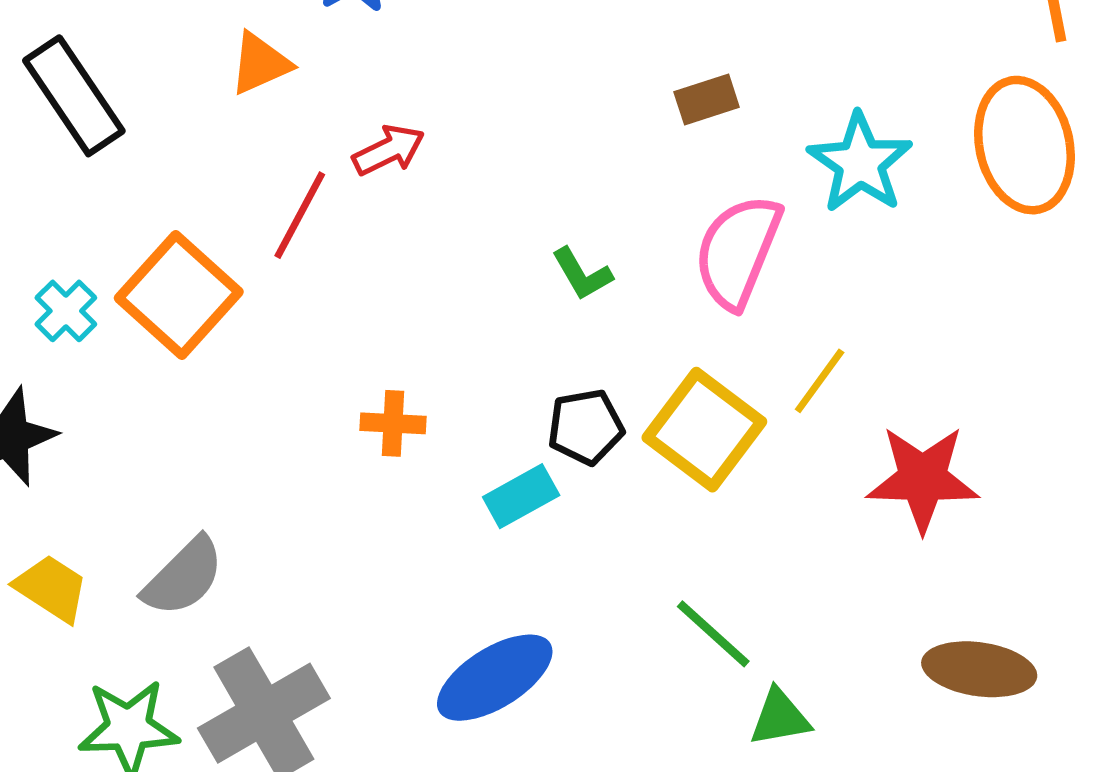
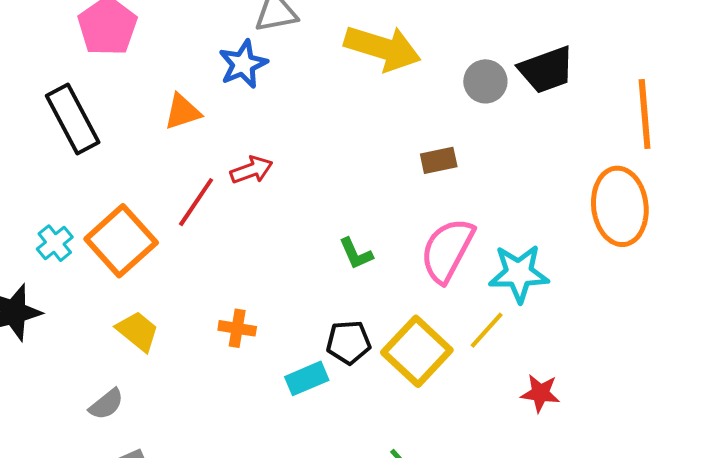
cyan star: (860, 163) -> (519, 273), moved, turned 30
red star: (923, 479) -> (540, 393), size x0.6
gray semicircle: (183, 577) -> (106, 404), size x0.7
yellow trapezoid: (52, 588) -> (138, 331), moved

